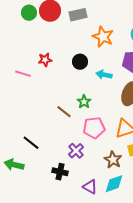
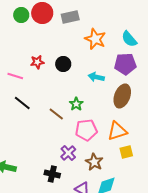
black circle: (80, 62) -> (63, 64), moved
black line: (31, 143) -> (22, 103), moved
brown star: (113, 160) -> (94, 162), moved

